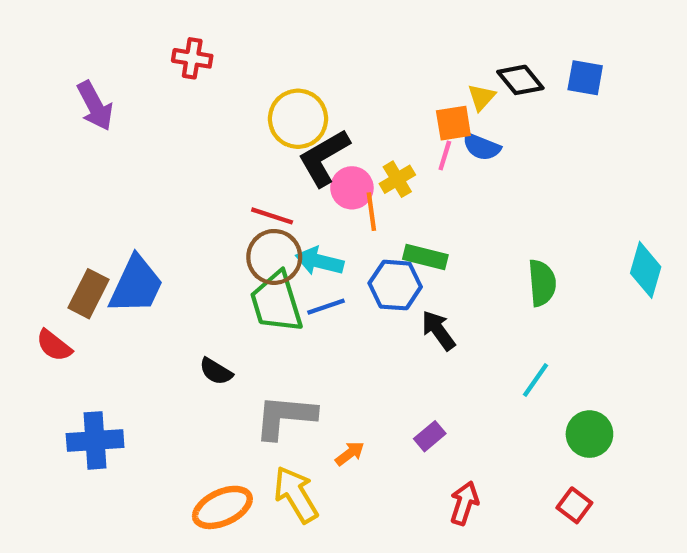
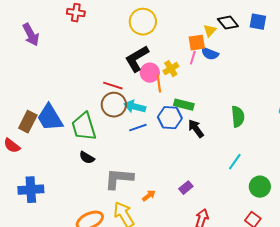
yellow circle: (298, 119) -> (143, 22), moved
blue trapezoid: (136, 285) -> (50, 118), turned 124
green trapezoid: (276, 302) -> (84, 127), moved
black arrow: (438, 330) -> (196, 129), moved

